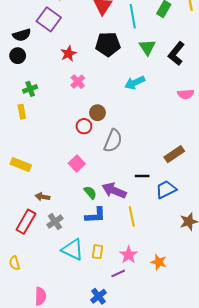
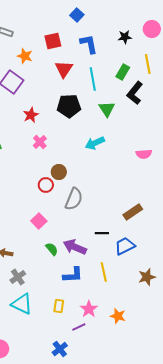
black L-shape: (176, 54) -> (135, 93), moved
blue L-shape: (95, 215) -> (73, 275), moved
yellow line: (132, 216) -> (104, 272), moved
cyan triangle: (73, 250) -> (22, 304), moved

